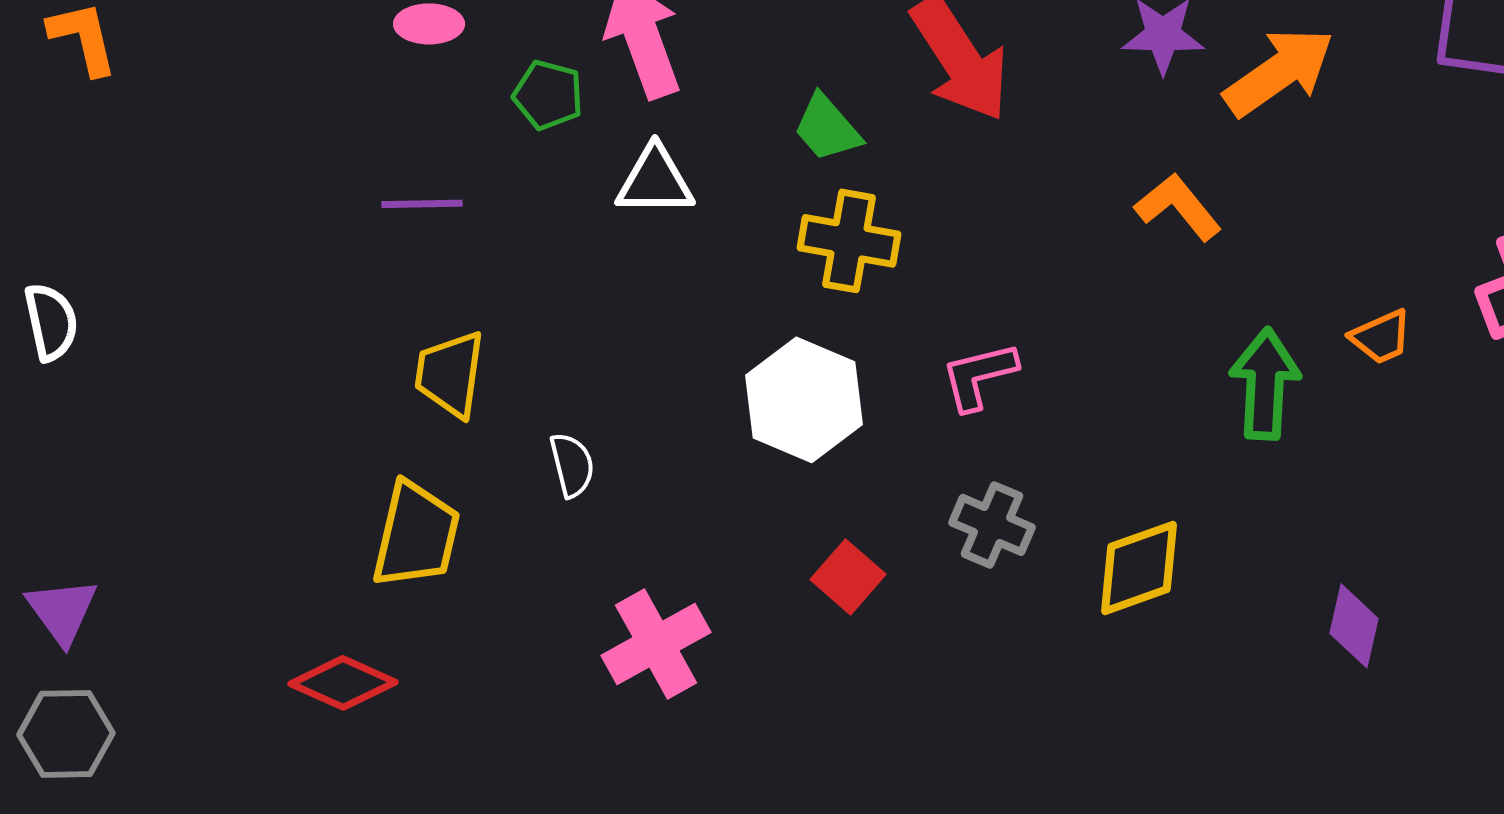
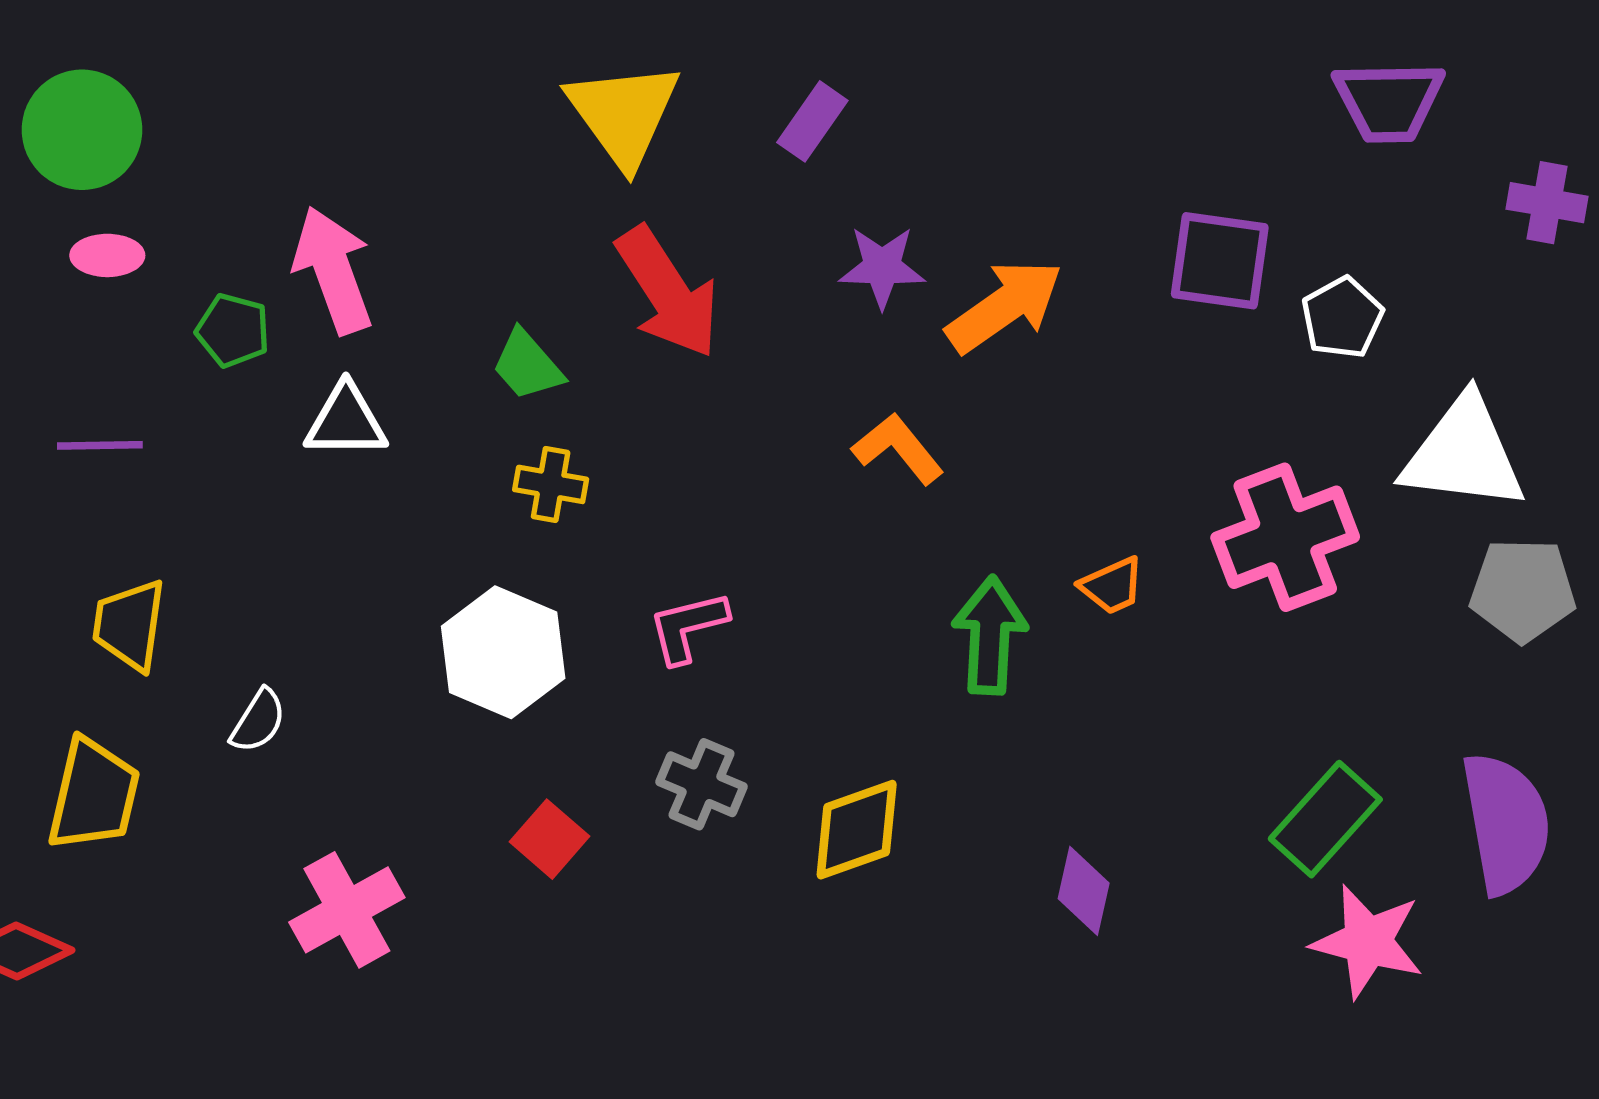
yellow cross: (849, 241) -> (551, 484), size x0.7
white semicircle: (572, 465) -> (258, 721), turned 46

